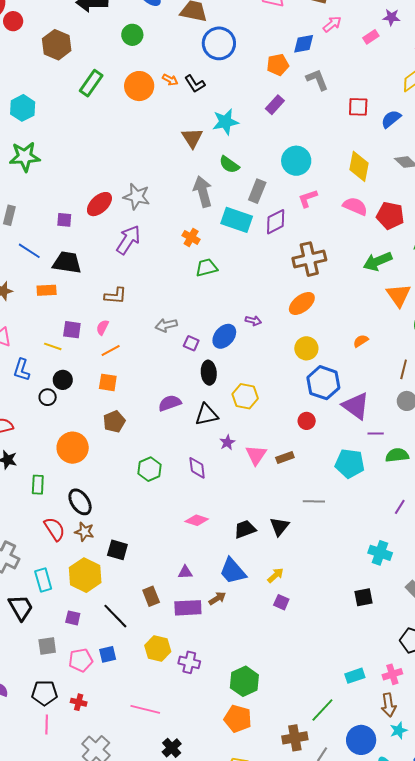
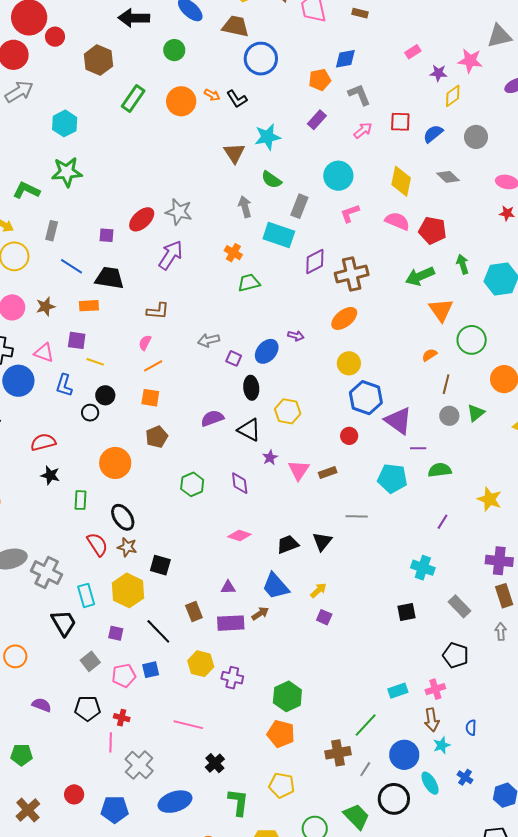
purple star: (391, 17) -> (438, 73), moved
pink arrow: (332, 24) -> (363, 130), moved
gray arrow: (203, 192) -> (245, 207), size x0.7
purple diamond: (276, 222) -> (315, 261), moved
purple square: (72, 330) -> (77, 340), moved
orange semicircle: (361, 341) -> (429, 355), moved
black triangle: (207, 415) -> (249, 430), turned 40
gray square: (47, 646) -> (90, 661), turned -30
pink line: (47, 724) -> (111, 742), moved

